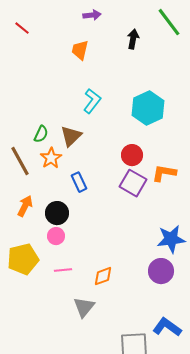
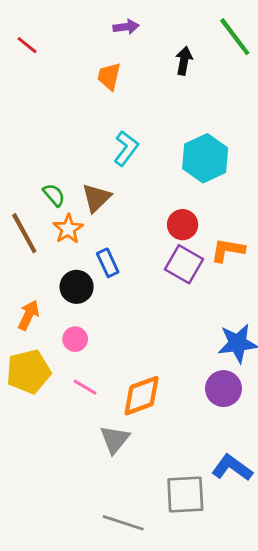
green semicircle: (41, 134) -> (54, 195), turned -66
orange arrow: (25, 206) -> (29, 315), moved
black circle: (57, 213) -> (77, 287), moved
pink line: (63, 270) -> (85, 387), turned 36
orange diamond: (103, 276) -> (142, 396), size x1.5

